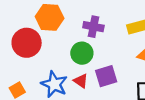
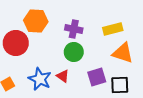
green circle: (82, 53) -> (74, 52), moved
purple square: (106, 76) -> (97, 77), moved

